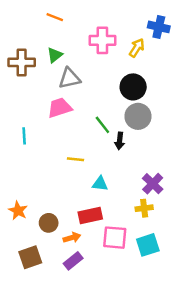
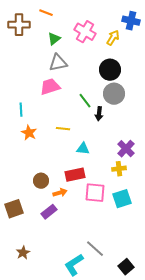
pink cross: (102, 40) -> (85, 32), turned 30
green triangle: (55, 55) -> (54, 39), moved
brown cross: (22, 62) -> (19, 25), moved
orange star: (18, 211) -> (29, 133), moved
brown square: (30, 257) -> (14, 209), moved
purple rectangle: (73, 261) -> (49, 212), moved

